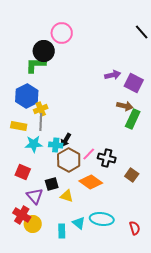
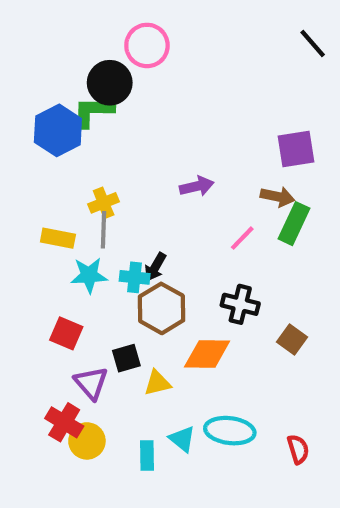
purple arrow: (113, 75) -> (197, 186), moved
purple square: (134, 83) -> (296, 149), turned -36
blue hexagon: (27, 96) -> (58, 130), moved
pink line: (89, 154) -> (242, 238), moved
orange diamond: (91, 182) -> (207, 354), turned -35
yellow triangle: (67, 196) -> (157, 383), turned -32

